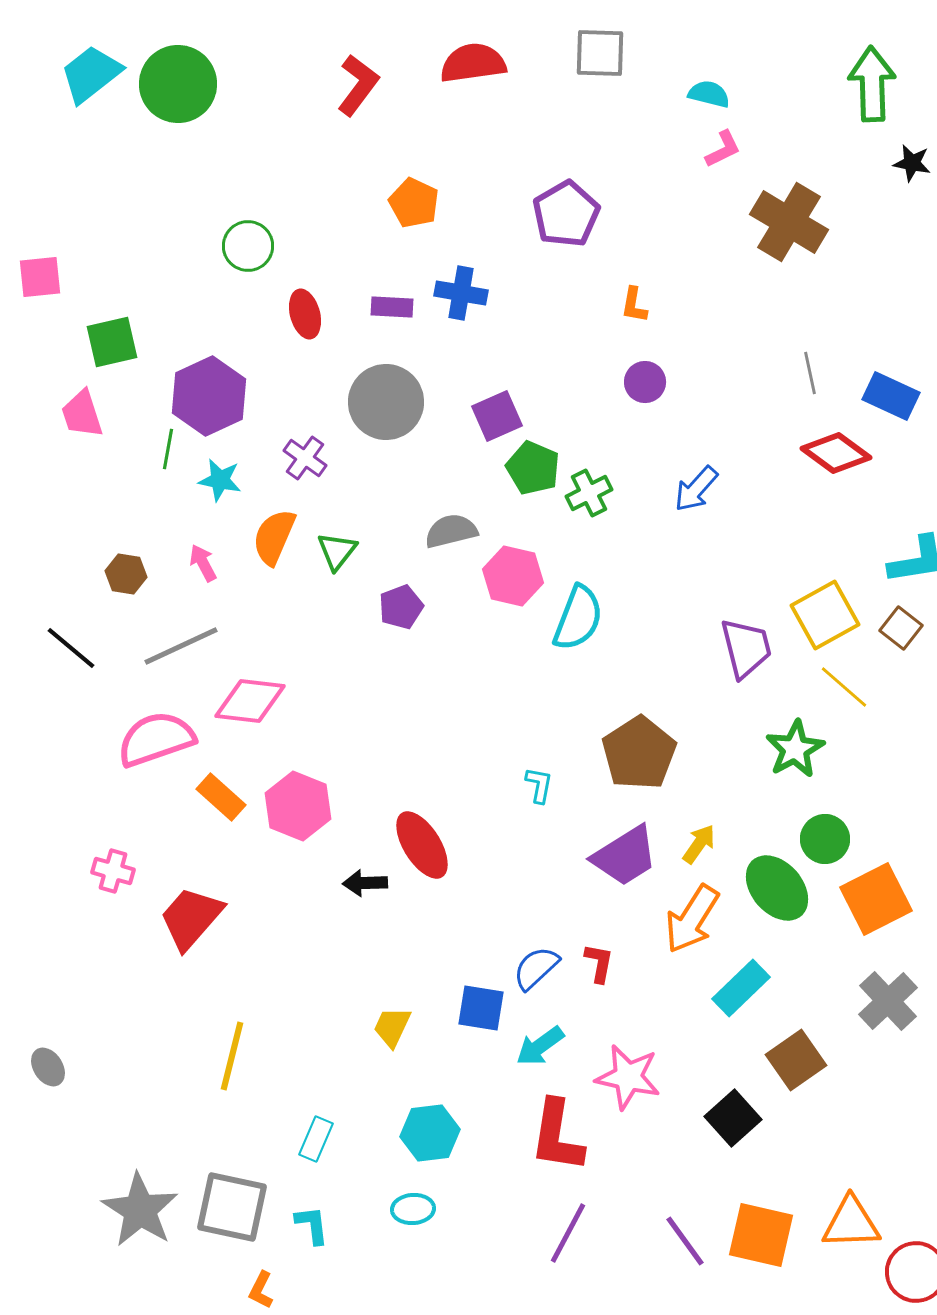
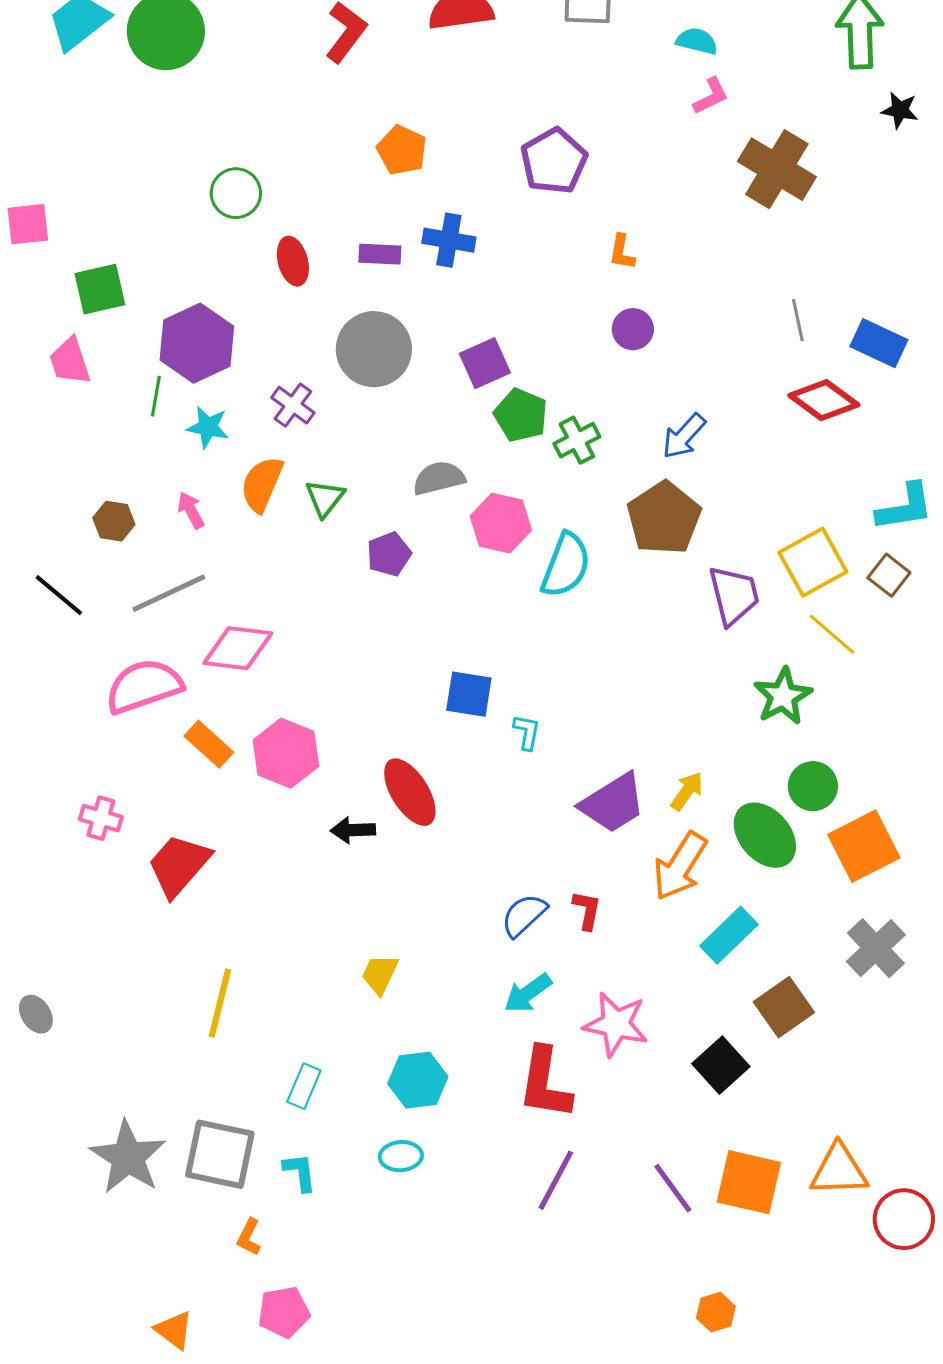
brown pentagon: (639, 753) -> (664, 518), moved
blue square: (481, 1008) -> (469, 694), moved

